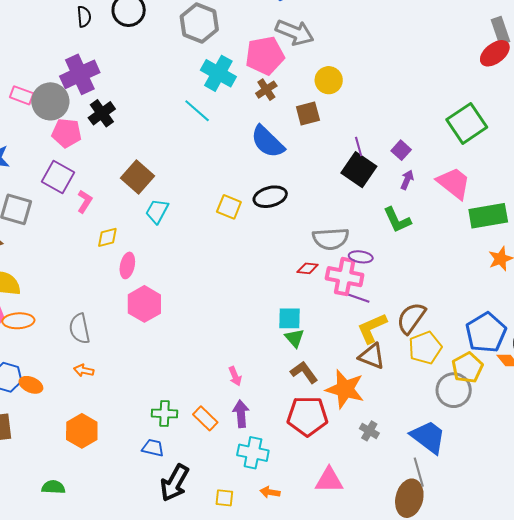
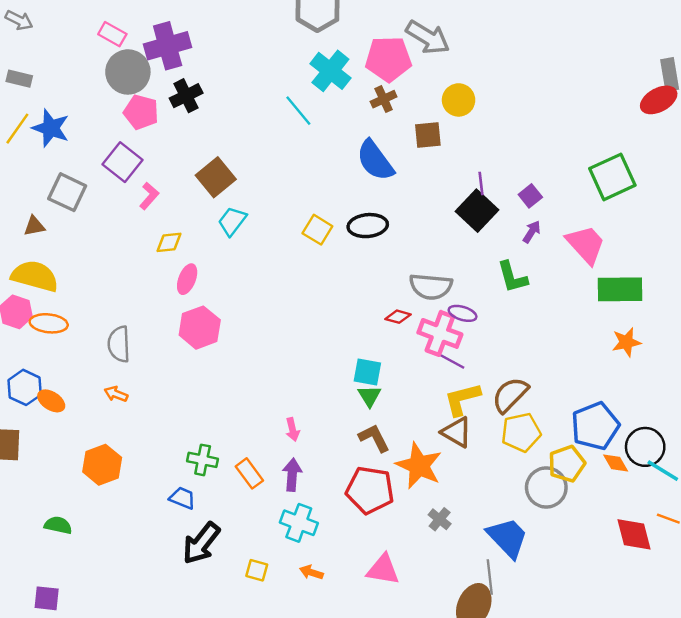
pink rectangle: (22, 95) -> (112, 34), moved

